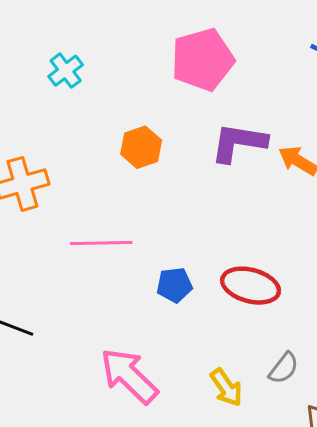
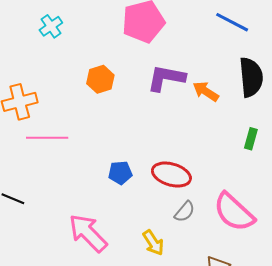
pink line: (101, 243) -> (47, 138), moved
gray semicircle: (284, 368) -> (185, 212), moved

